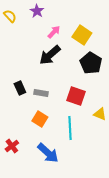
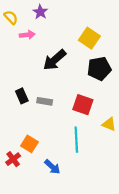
pink arrow: (54, 32) -> (27, 35), moved, turned 40
black pentagon: (91, 63) -> (99, 69), turned 30
orange square: (40, 119) -> (29, 144), moved
blue arrow: (48, 153) -> (52, 167), size x0.7

